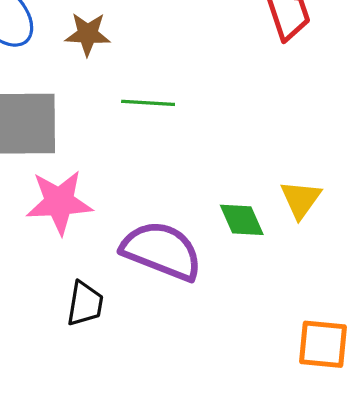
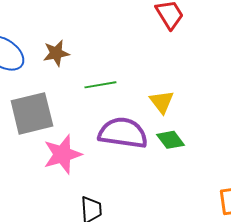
yellow triangle: (301, 199) -> (162, 102), moved
purple semicircle: (162, 251) -> (123, 133), moved

